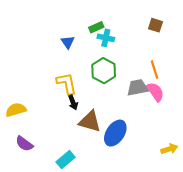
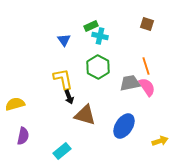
blue ellipse: (115, 133) -> (124, 126), moved
purple semicircle: (24, 144) -> (23, 136), turned -114

